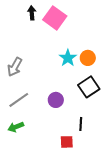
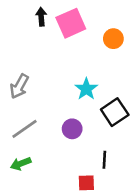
pink square: (55, 18) -> (71, 23), turned 30
cyan star: (68, 58) -> (86, 89), moved
orange circle: (88, 58) -> (113, 39), moved

